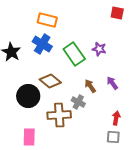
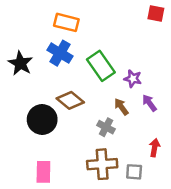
purple star: (99, 49) -> (133, 79), moved
brown cross: (59, 115) -> (102, 164), moved
gray square: (113, 137) -> (134, 172), moved

